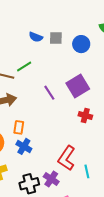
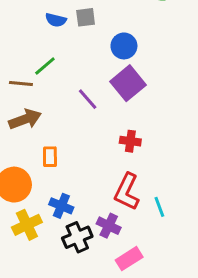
blue circle: (81, 44) -> (124, 46), moved
red cross: (85, 115) -> (130, 141), moved
blue cross: (24, 146) -> (61, 206), moved

